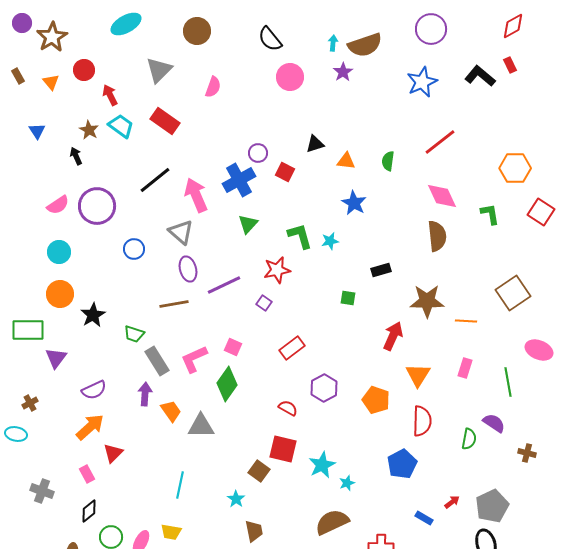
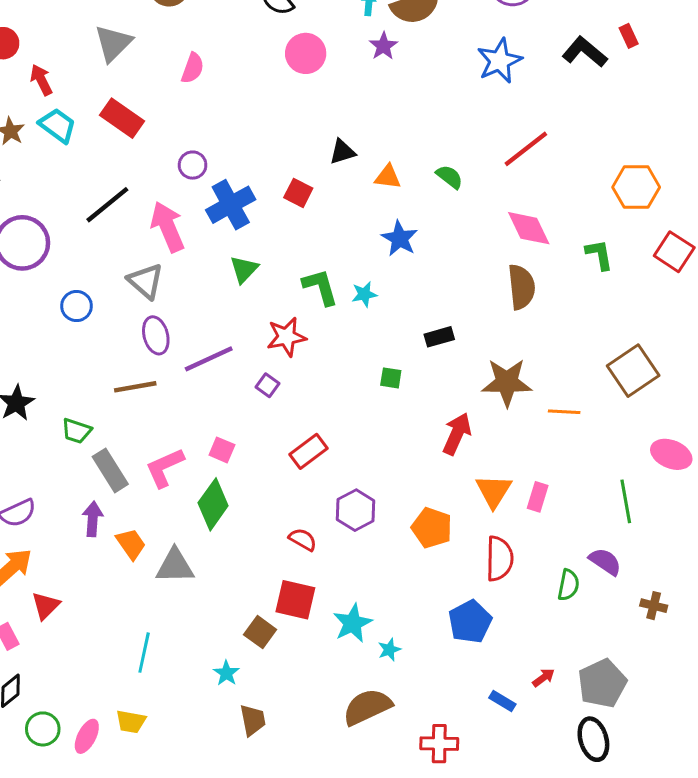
purple circle: (258, 153) -> (193, 165), moved
green semicircle: (388, 161) -> (450, 177), turned 120
pink rectangle: (465, 368) -> (538, 497), moved

